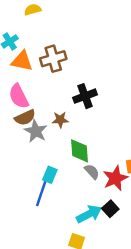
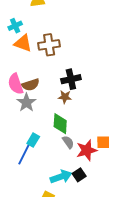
pink semicircle: (19, 96) -> (16, 84), moved
brown semicircle: (25, 118) -> (31, 85), moved
brown star: (60, 120) -> (65, 97), moved

